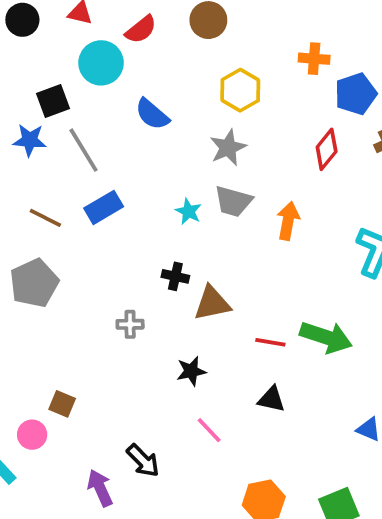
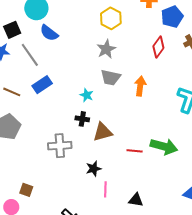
blue semicircle: (152, 114) -> (49, 33), moved
cyan star: (188, 211) -> (87, 95), moved
gray cross: (130, 324) -> (60, 146), size x1.6
black triangle: (271, 399) -> (136, 200), moved
pink line: (209, 430) -> (105, 189), moved, turned 49

